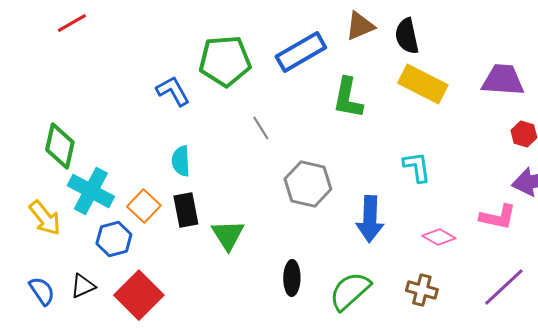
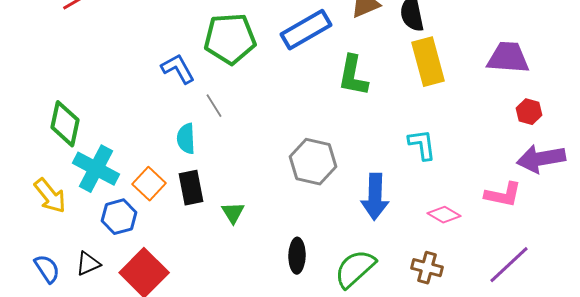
yellow rectangle: (423, 84) -> (428, 62), turned 48
gray line: (261, 128) -> (214, 106), moved
green triangle: (228, 235) -> (233, 213), size x0.7

